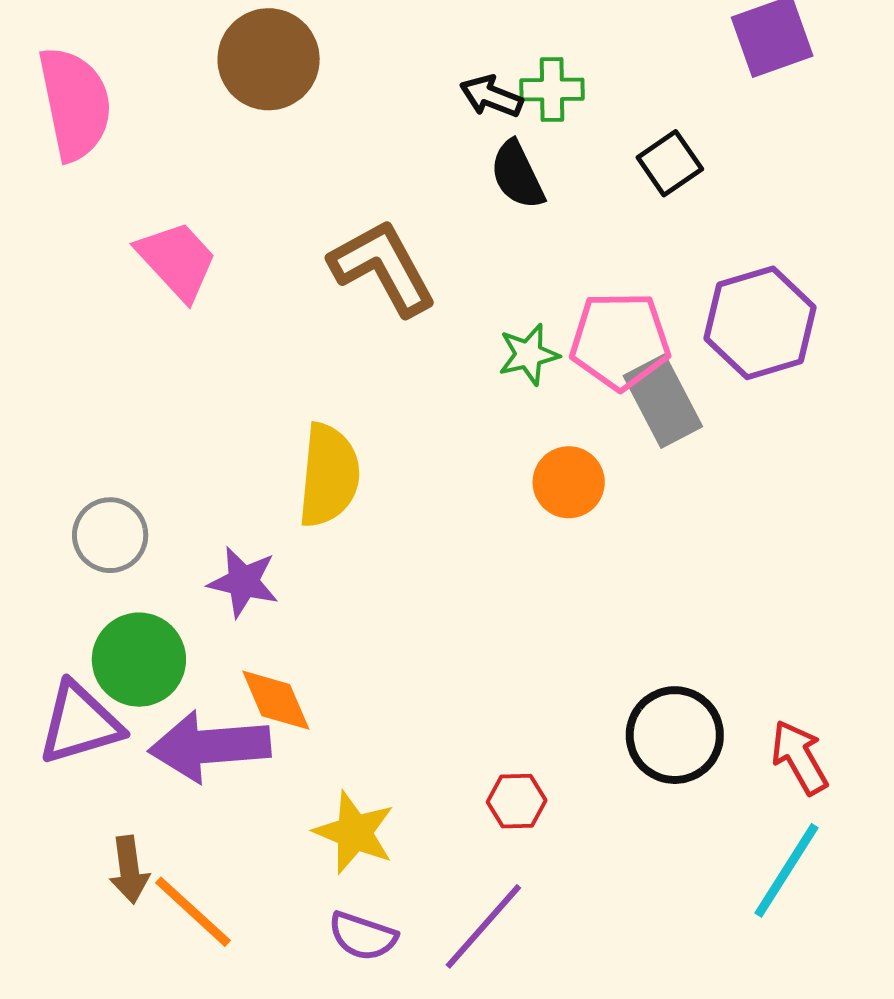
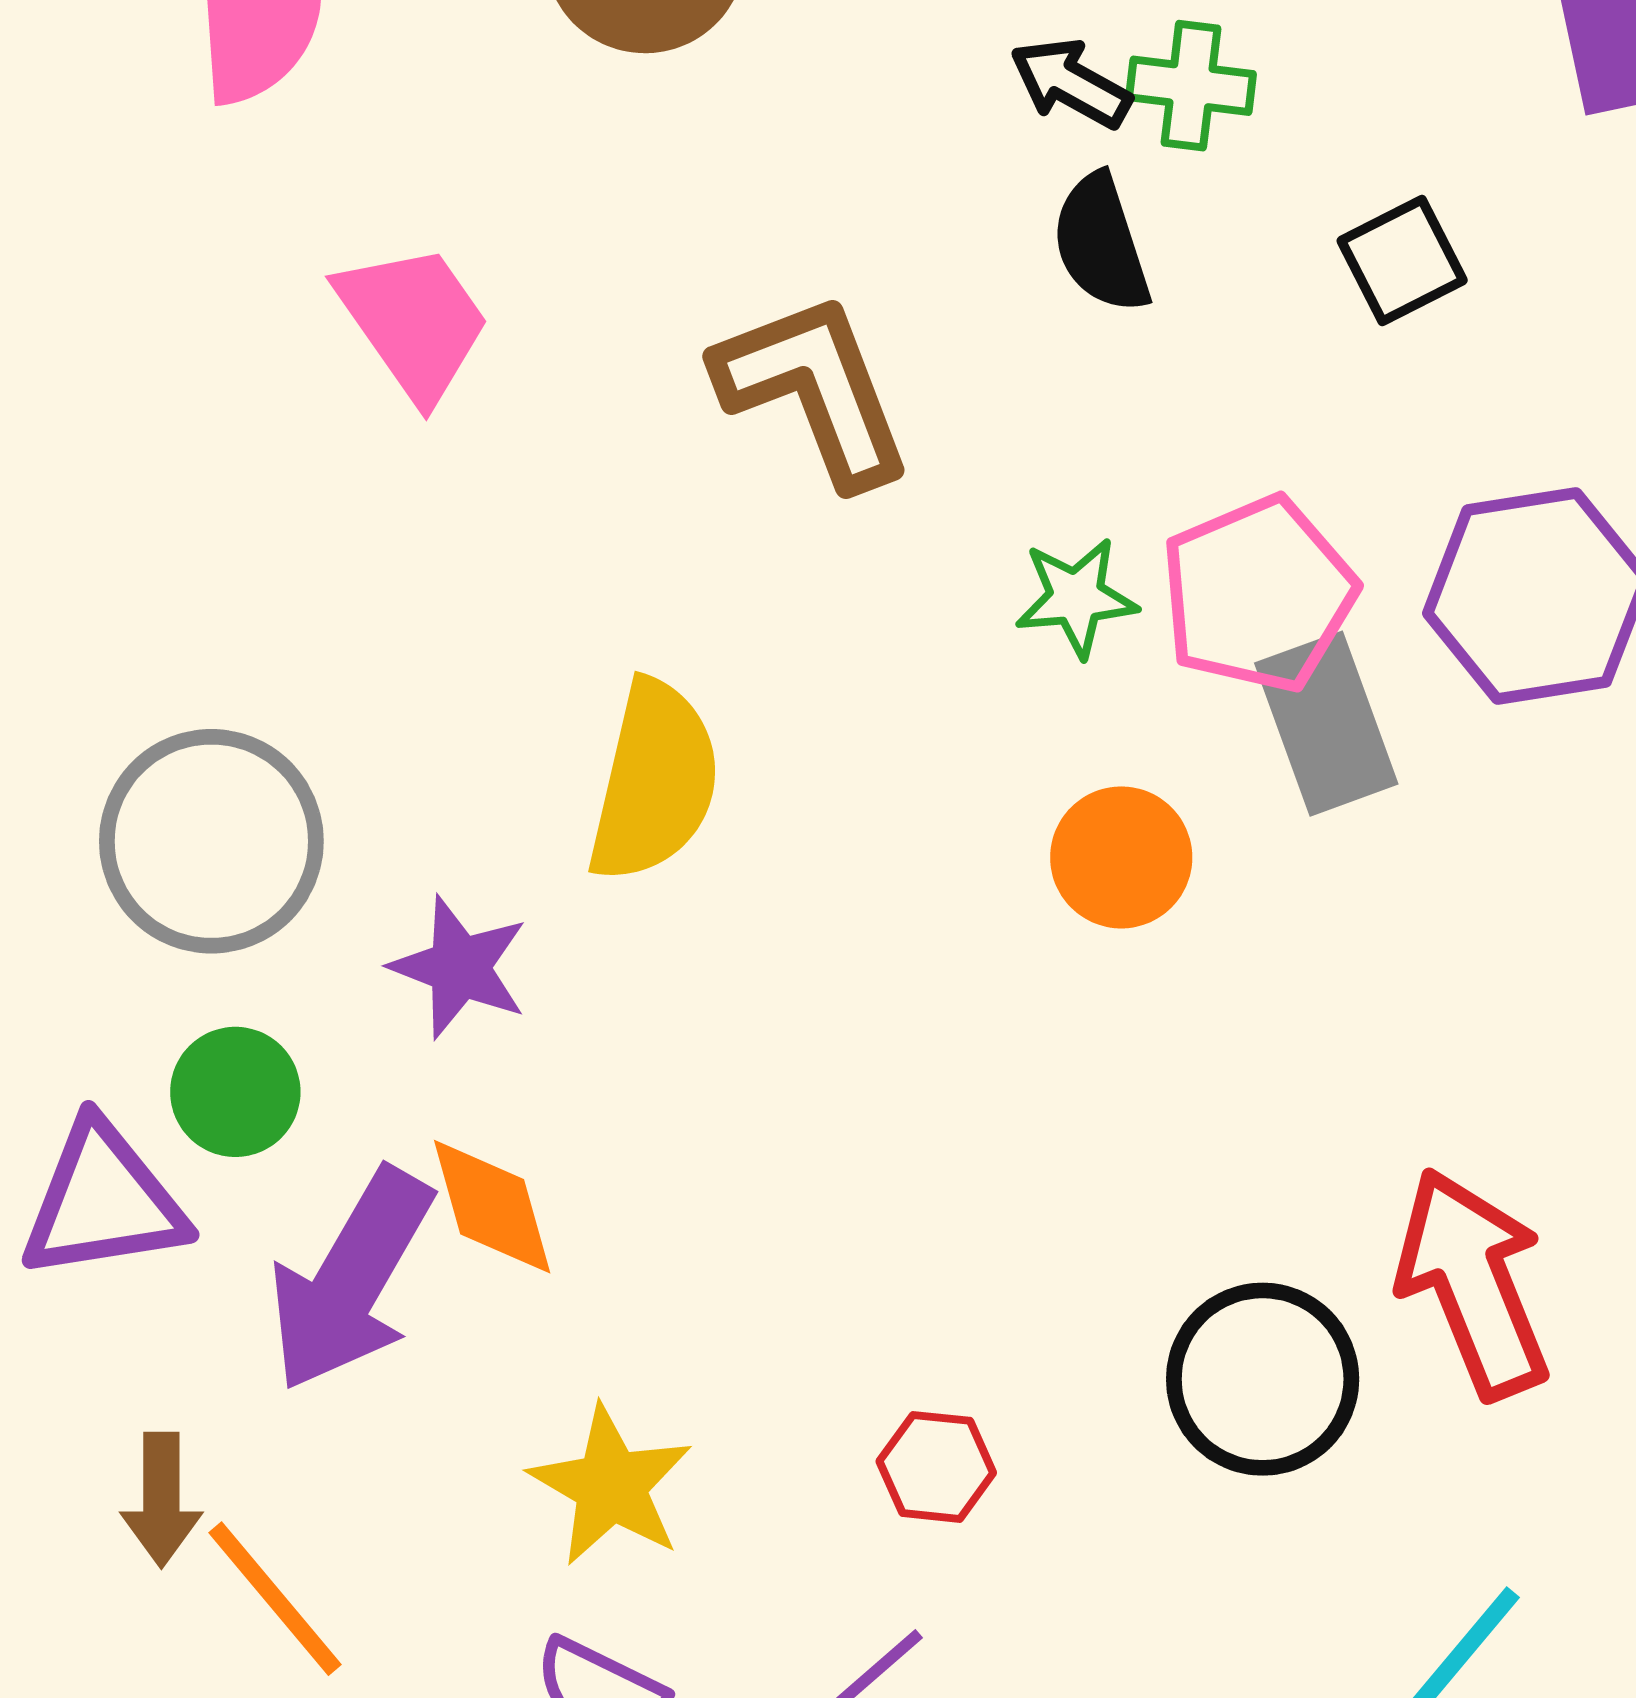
pink pentagon: (620, 341) -> (1258, 594), turned -30
gray circle: (110, 535) -> (211, 841), size x1.5
green circle: (139, 660) -> (235, 1092), size x0.7
purple arrow: (210, 746) -> (351, 1280), turned -63
red arrow: (799, 757) -> (1473, 1283), moved, size x1.5

